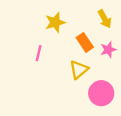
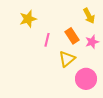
yellow star: (55, 22) -> (28, 19), moved
pink line: (39, 53) -> (47, 40), moved

